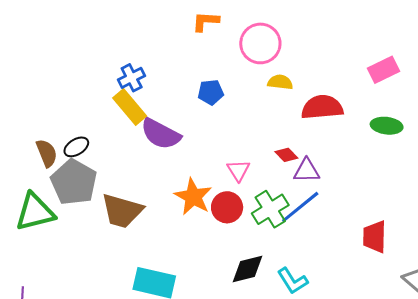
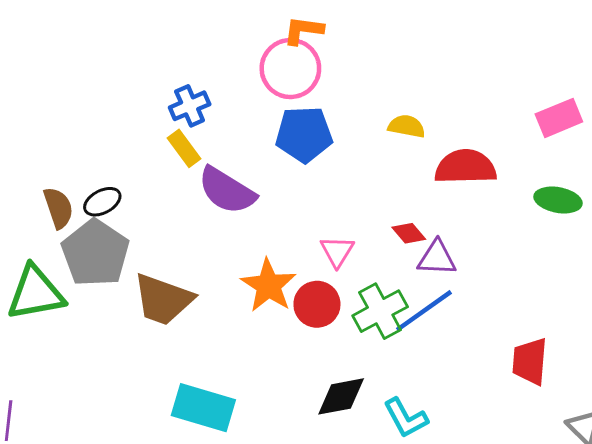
pink circle: (260, 43) -> (290, 69), moved
blue pentagon: (211, 92) -> (304, 134), size x1.5
yellow rectangle: (130, 107) -> (184, 148), size x0.7

